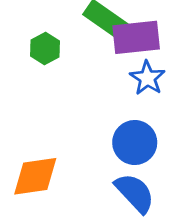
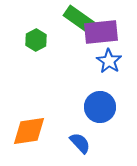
blue semicircle: (135, 193) -> (80, 143), moved, size x0.7

